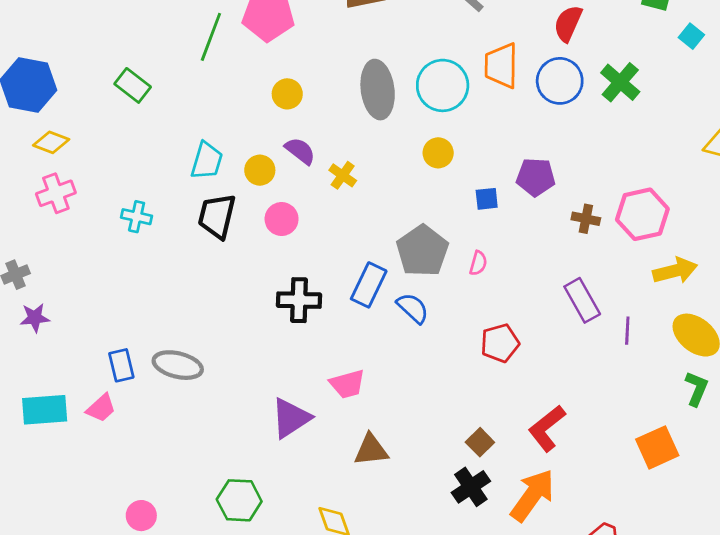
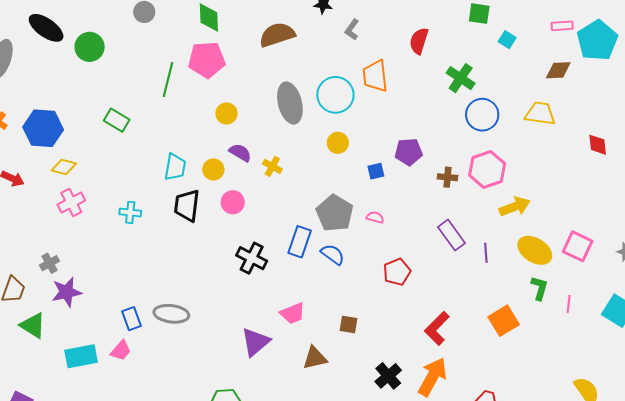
blue circle: (560, 81) -> (482, 115), moved
pink semicircle: (478, 263) -> (375, 217), turned -84
black cross: (299, 300) -> (252, 258), turned 32
purple star: (35, 318) -> (67, 292), size x1.4
brown square: (480, 442) -> (349, 324), moved, turned -30
orange square: (657, 447) -> (504, 321), moved

